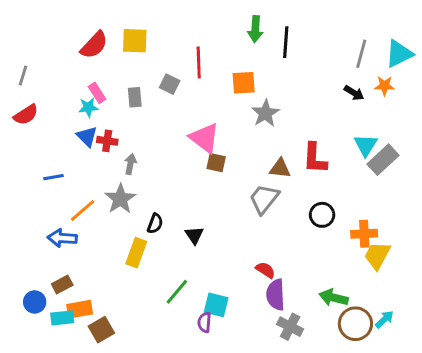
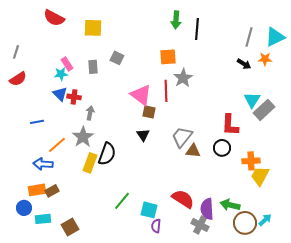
red semicircle: (94, 45) -> (54, 18), moved, turned 75
red line: (199, 62) -> (166, 91), moved
red L-shape: (315, 158) -> (230, 125), moved
brown triangle: (280, 168) -> (193, 151), moved
black semicircle: (155, 224) -> (107, 154), size x1.6
black triangle: (194, 235) -> (143, 135), moved
yellow rectangle: (136, 253) -> (90, 163), moved
red semicircle: (265, 270) -> (183, 199), moved, size x1.6
brown rectangle: (62, 285) -> (52, 191), moved
purple semicircle: (276, 295) -> (207, 209), moved
orange rectangle: (80, 309) -> (37, 190), moved
purple semicircle: (204, 322) -> (156, 226), moved

